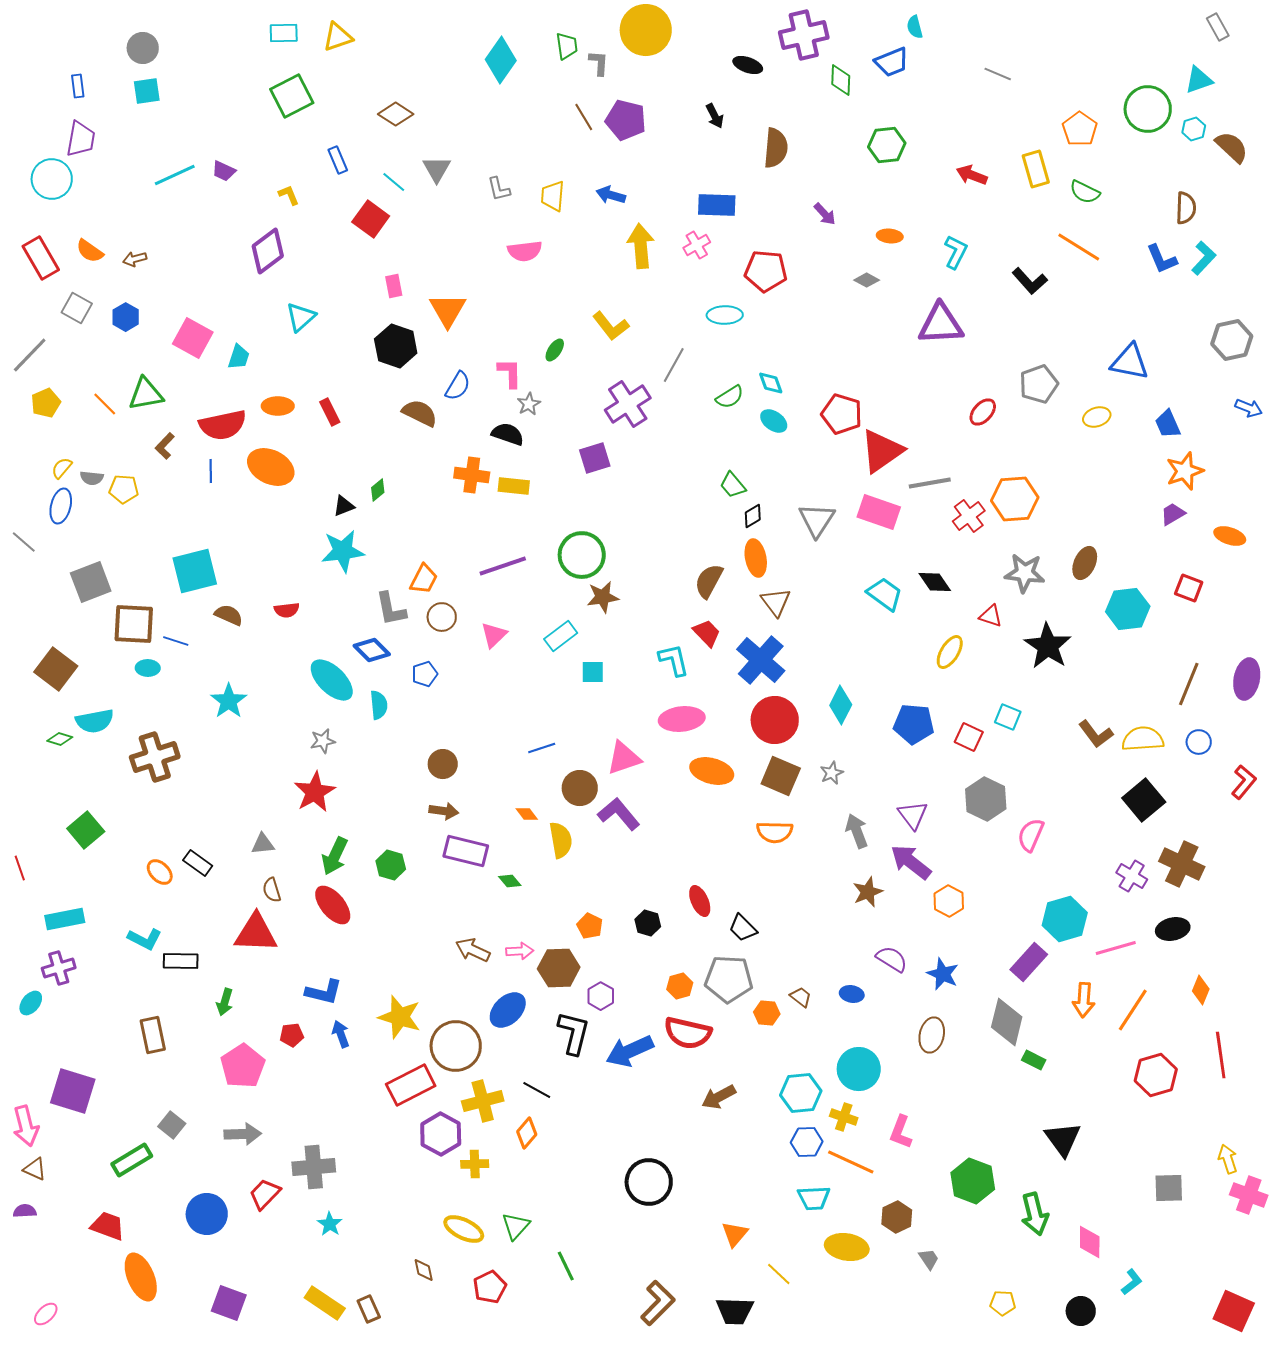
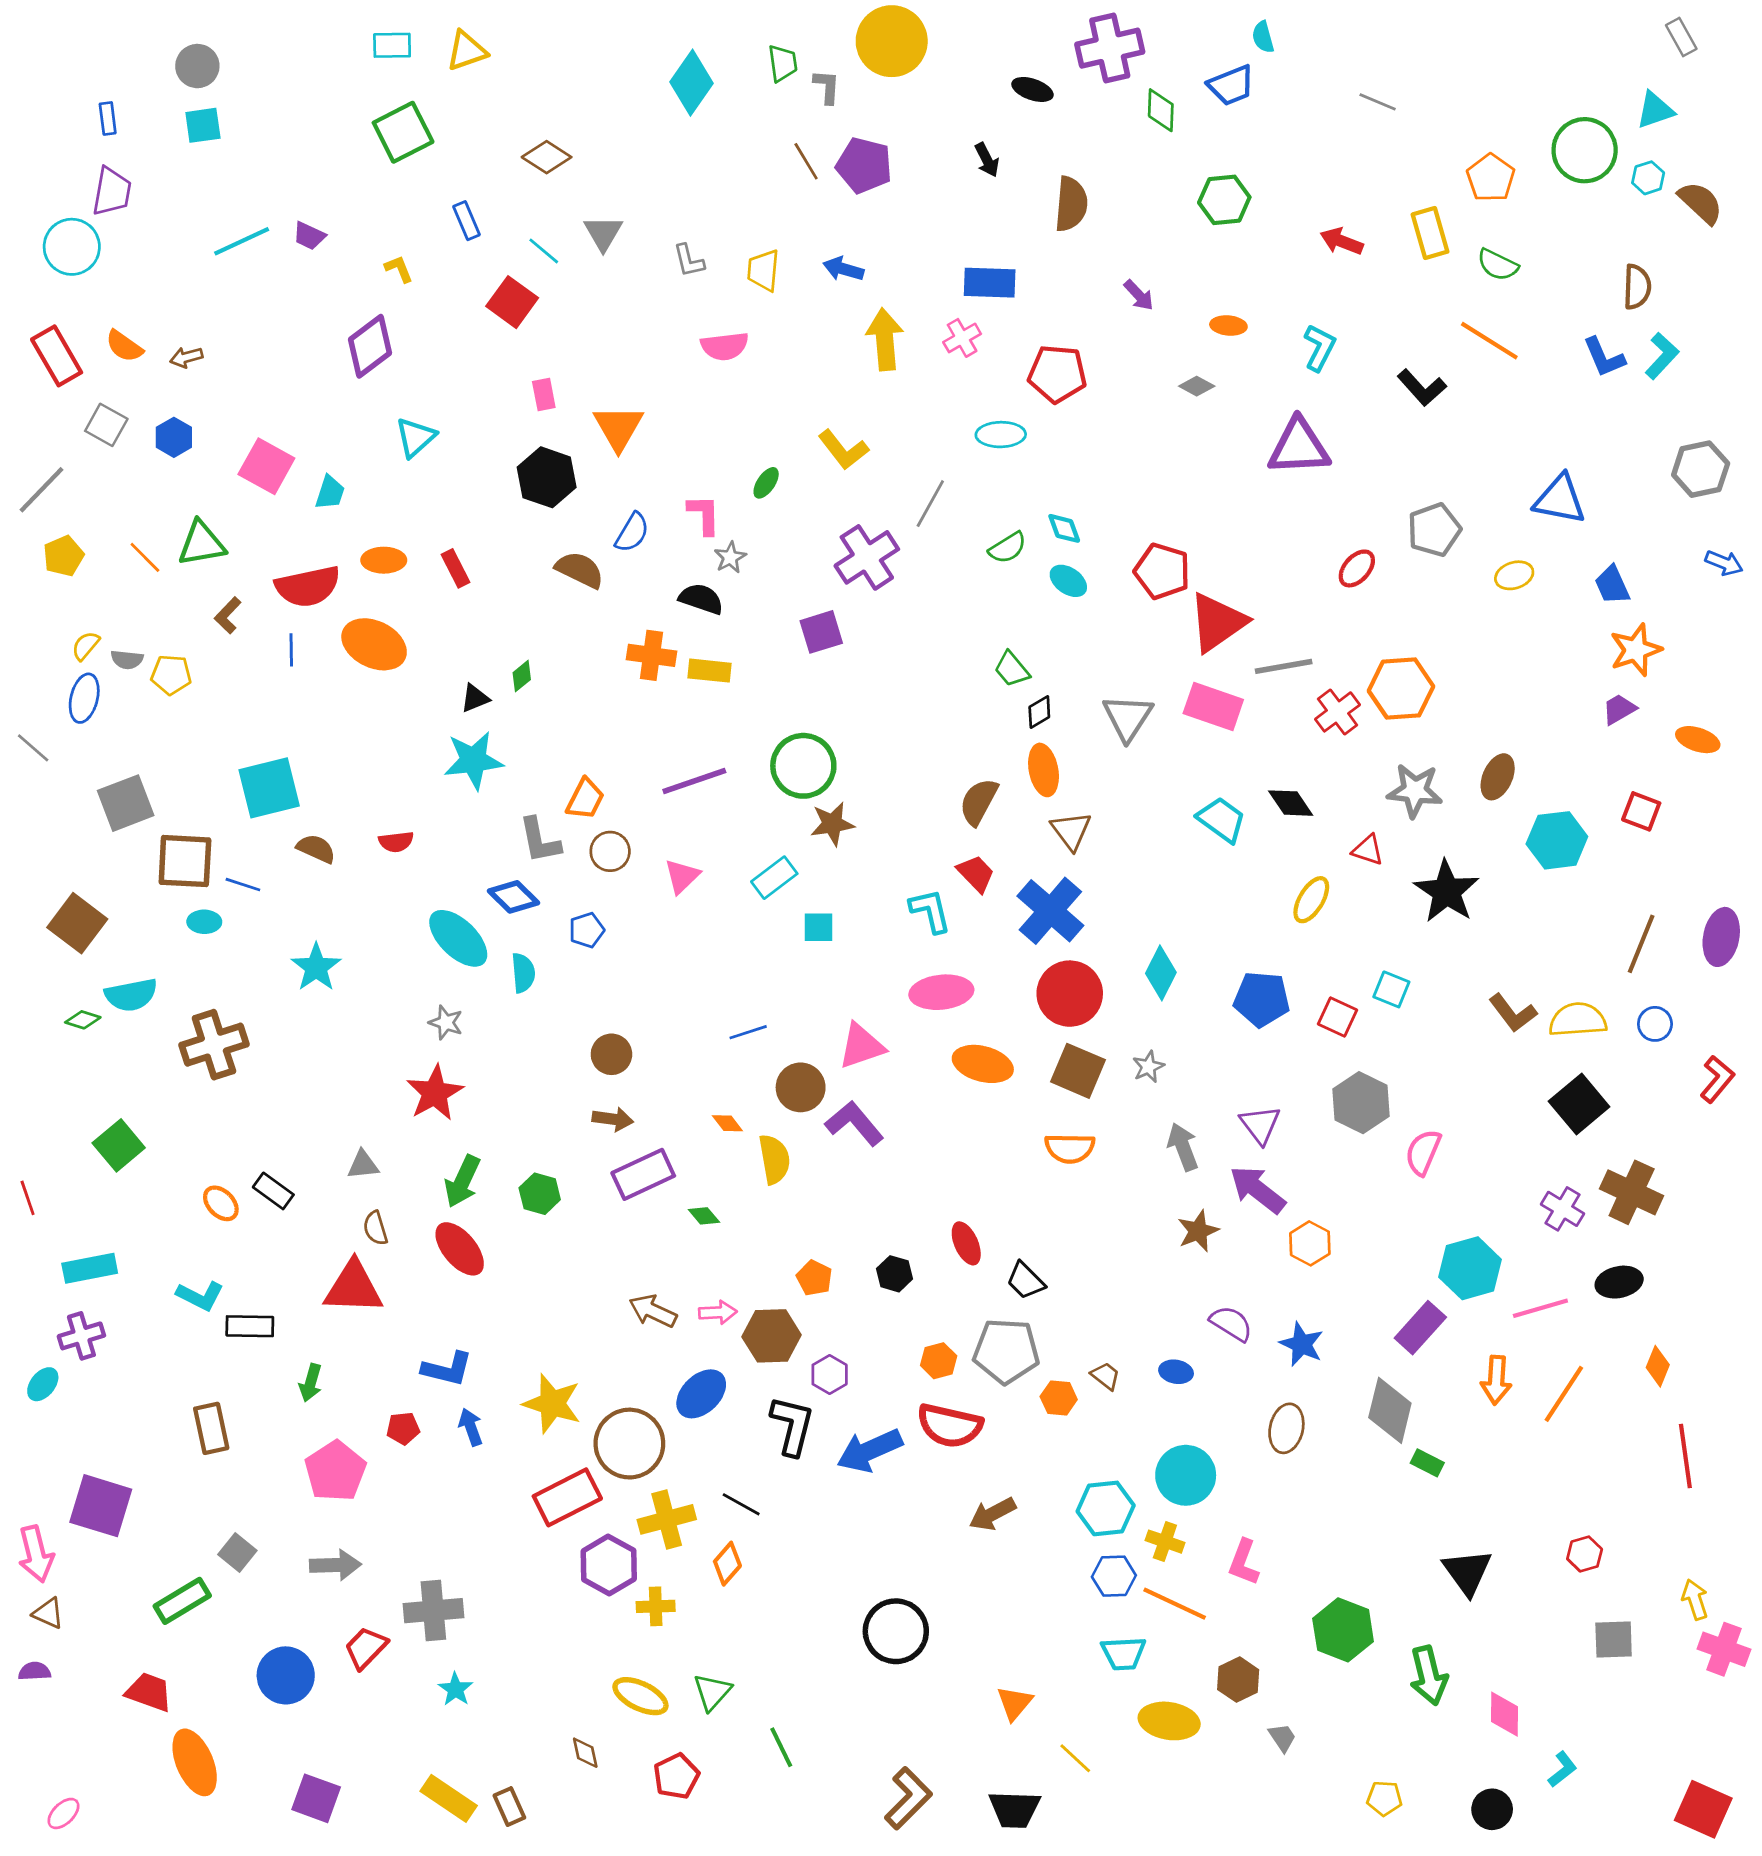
gray star: (323, 741) -> (446, 1023), turned 30
purple rectangle: (466, 851) -> (643, 1174), turned -39
red hexagon: (1156, 1075) -> (1585, 1554), moved, size x0.6

